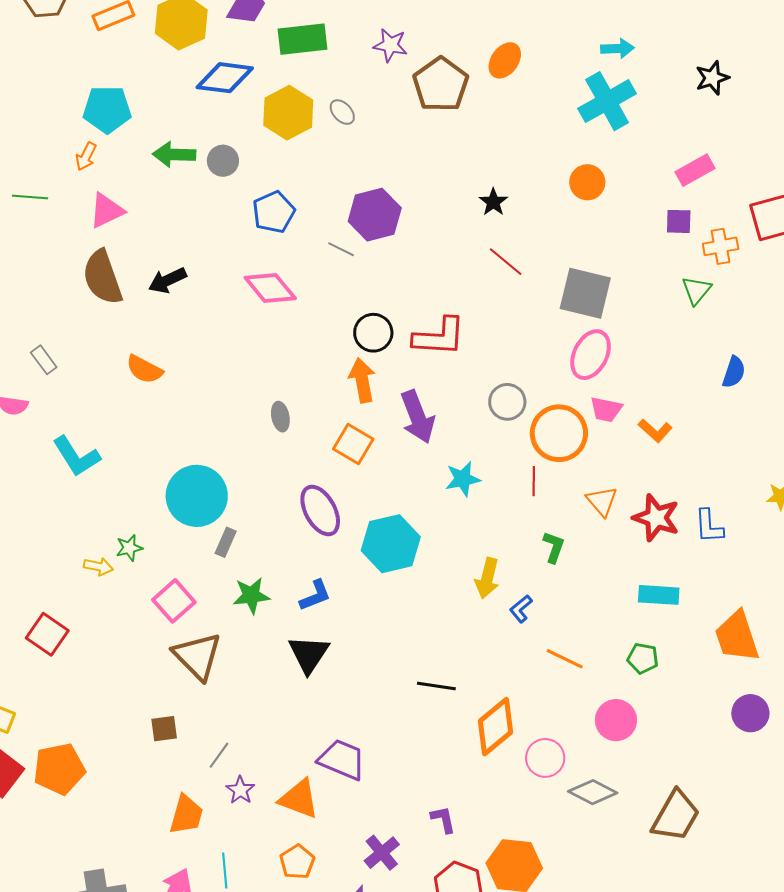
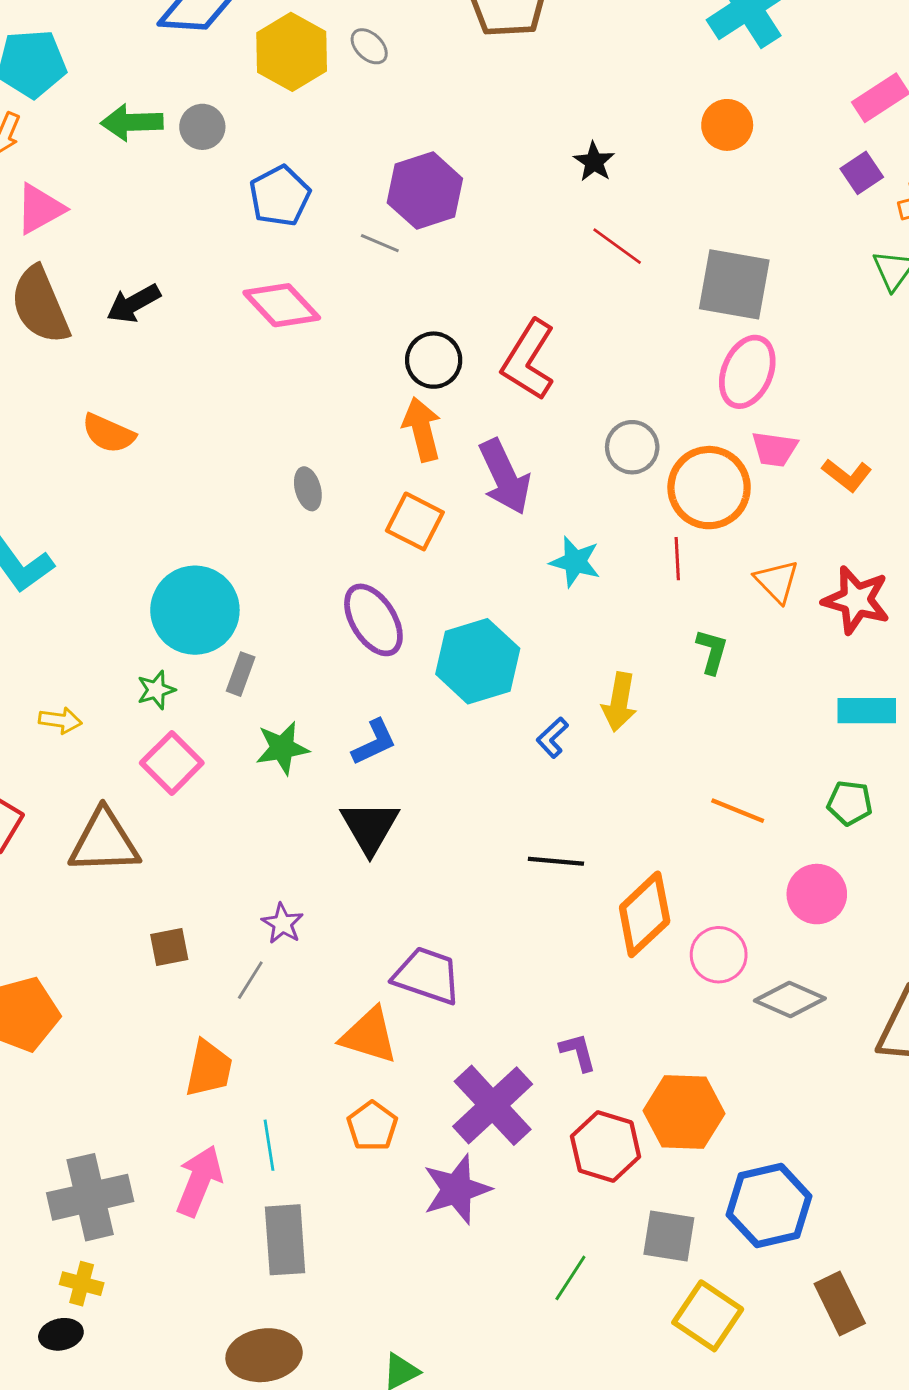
purple square: (679, 221) -> (862, 173), turned -32
red L-shape: (439, 337) -> (529, 360), turned 122
cyan star: (463, 479) -> (575, 562), turned 30
green star: (129, 548) -> (156, 690), moved
blue L-shape: (521, 609) -> (552, 738), moved
brown triangle: (197, 656) -> (104, 842), moved, turned -44
purple star: (240, 790) -> (282, 924), moved
purple cross: (382, 853) -> (493, 1105), size x1.6

